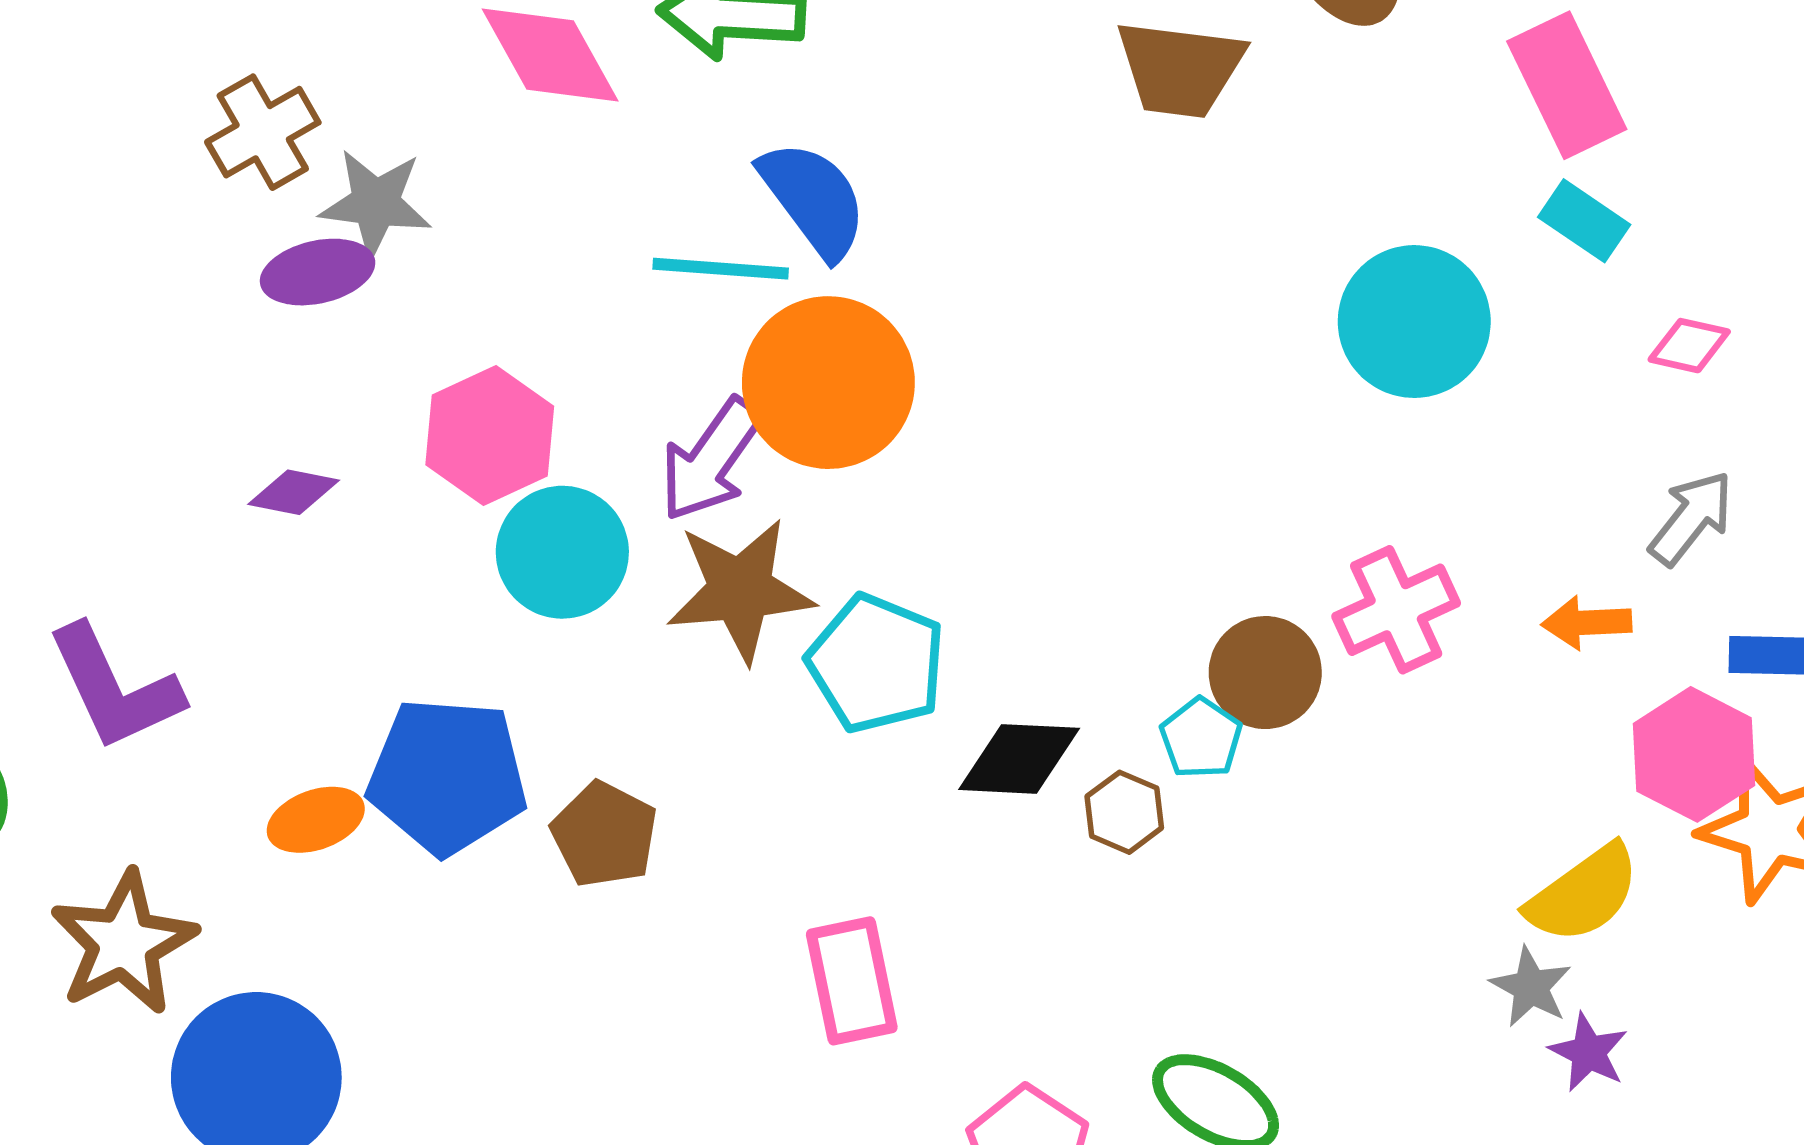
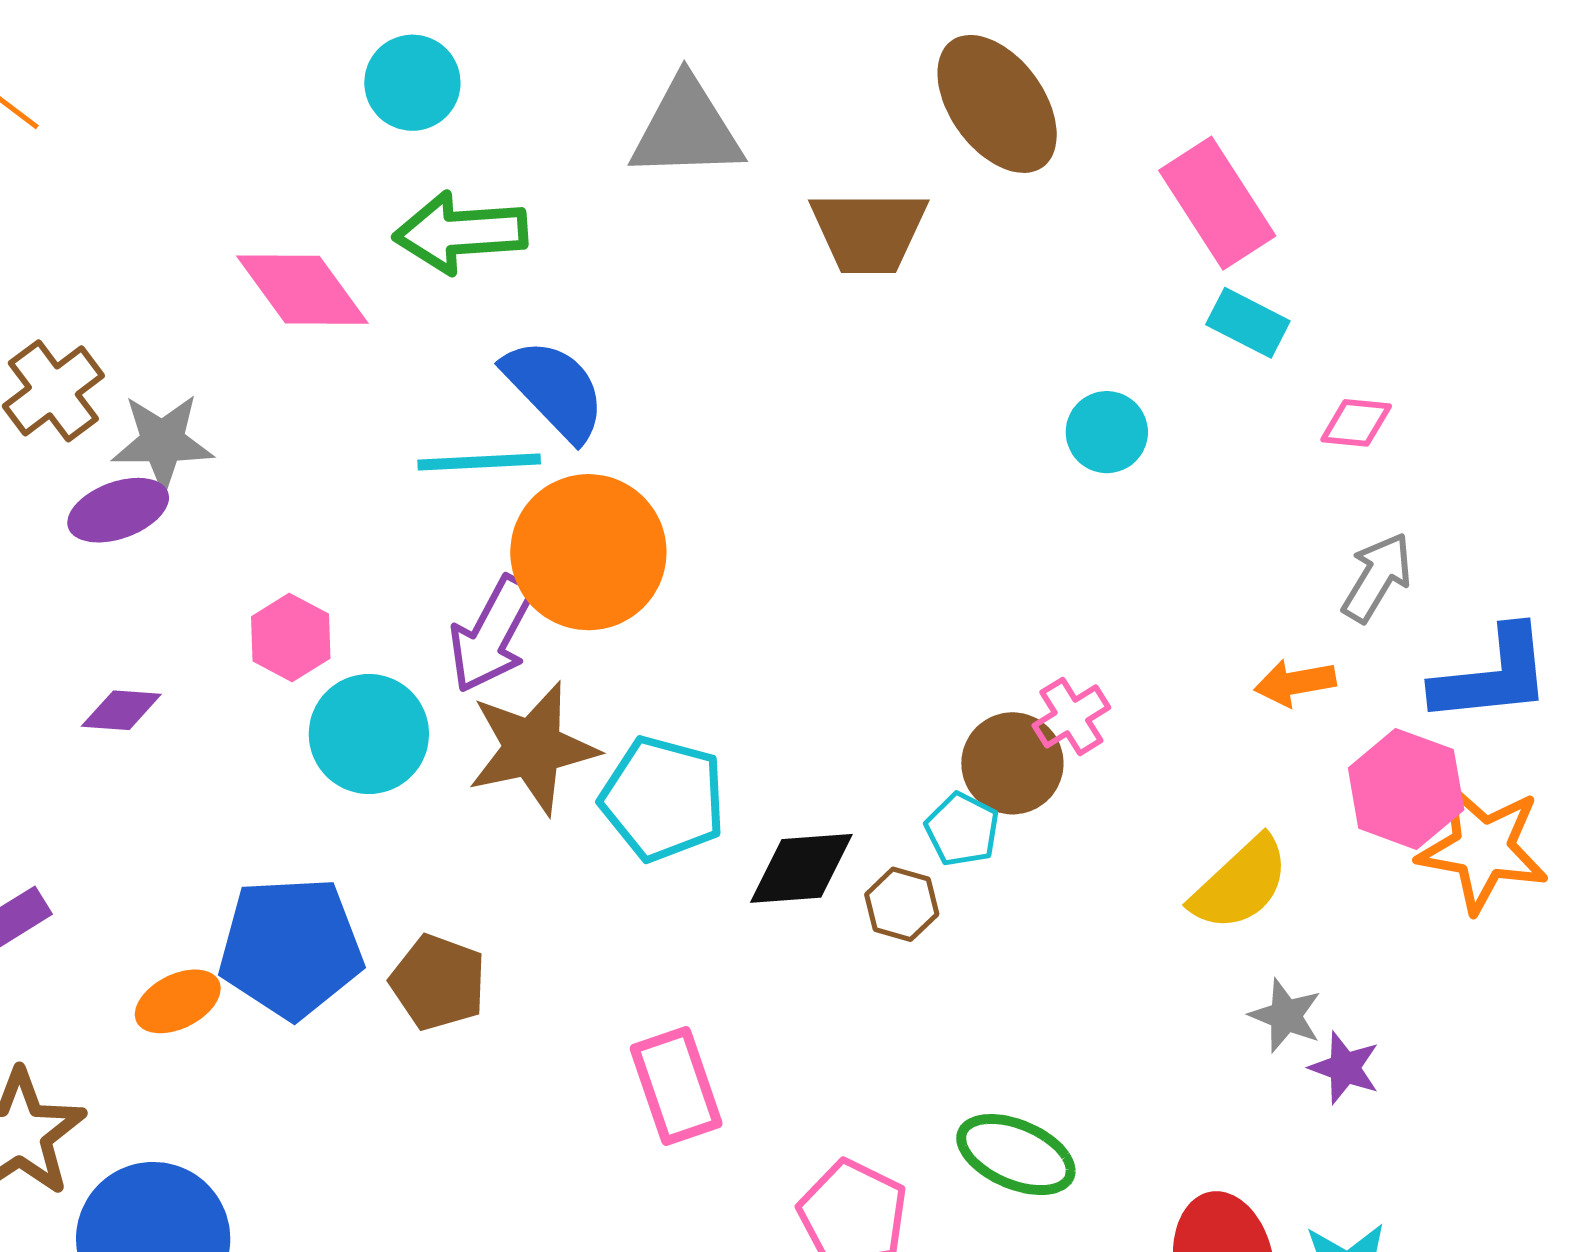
cyan circle: (1414, 322) -> (1107, 432), size x0.6
pink hexagon: (490, 436) -> (291, 637), size x0.7
pink cross: (1396, 610) -> (1071, 716), moved, size x0.7
yellow semicircle: (1583, 894) -> (1240, 884), moved

